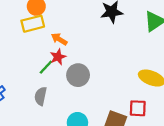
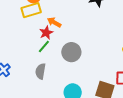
red star: (58, 57) -> (46, 33), moved

